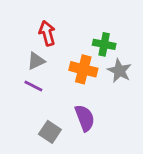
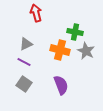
red arrow: (47, 33) -> (36, 13), moved
gray square: (50, 132) -> (24, 84), moved

